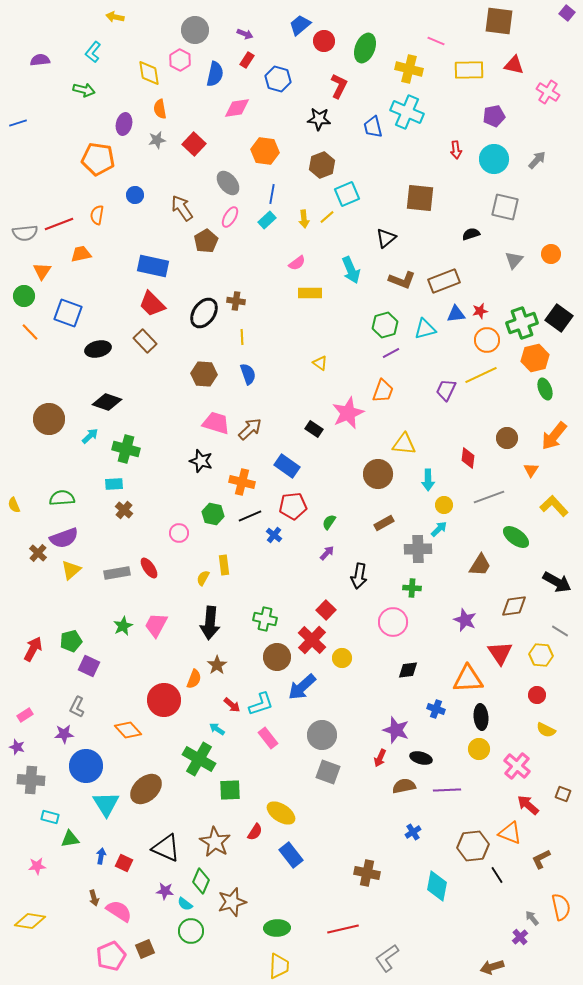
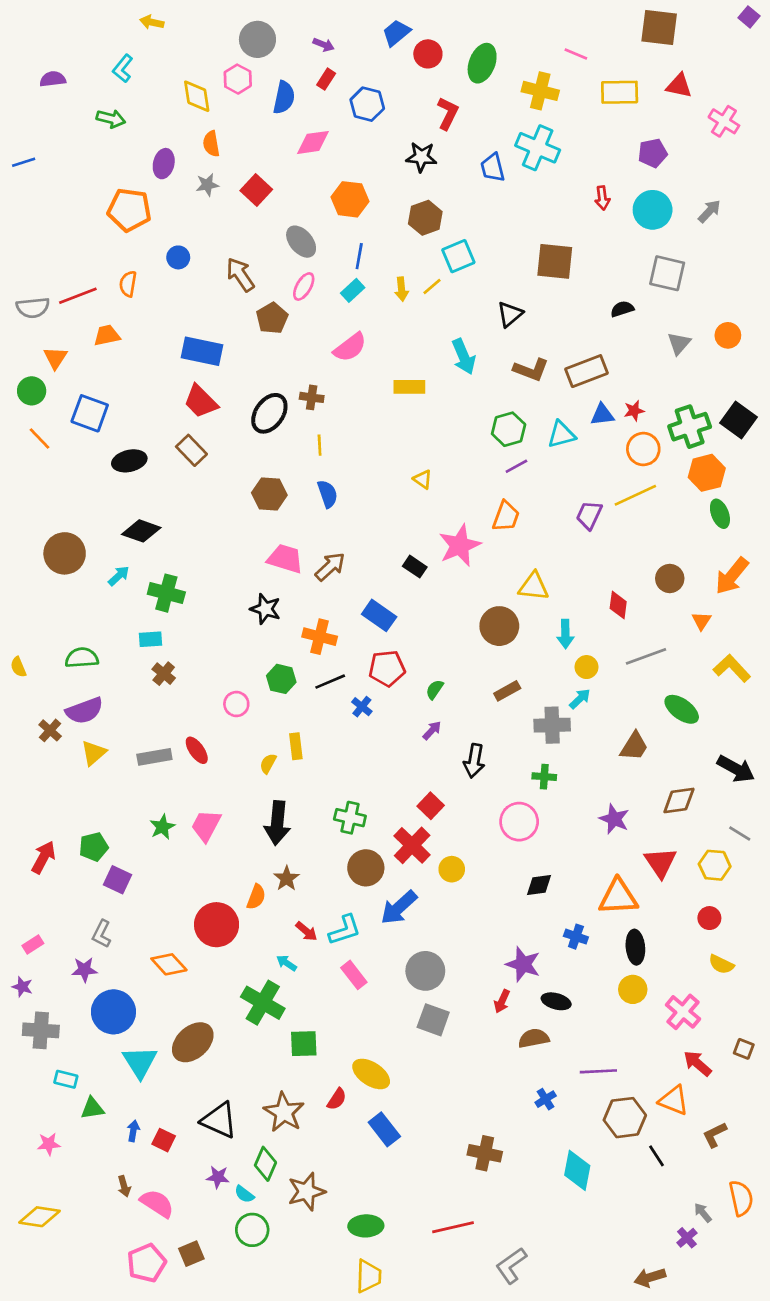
pink semicircle: (297, 263) -> (350, 347), moved, size x1.5
purple line: (447, 790) -> (598, 1071), moved

